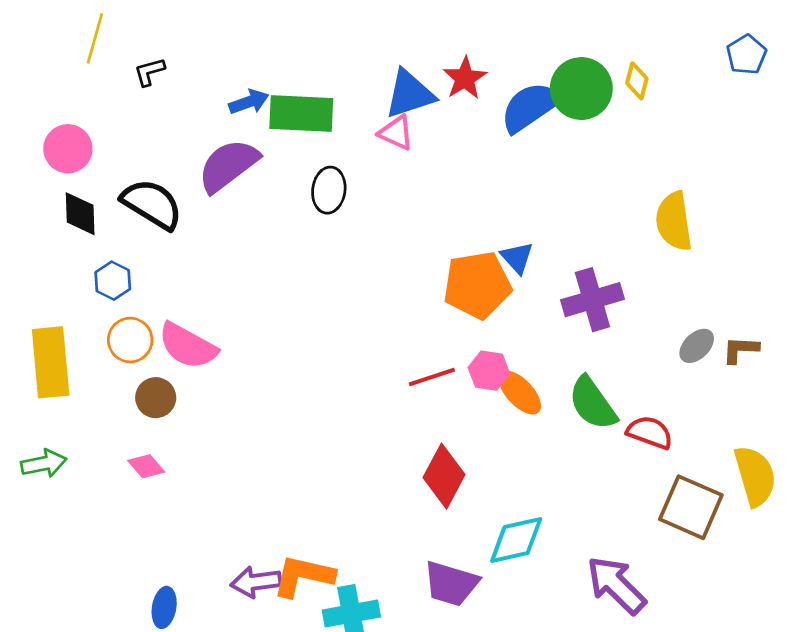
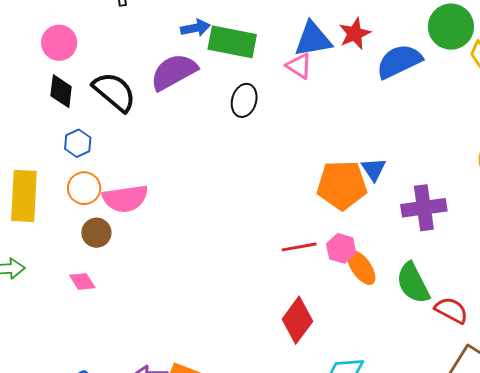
green circle: (581, 89) -> (451, 27), moved
pink semicircle: (188, 346) -> (125, 198), turned -45

